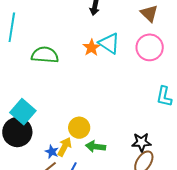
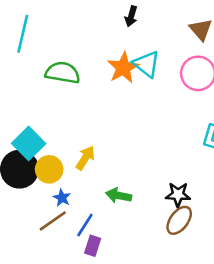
orange star: (91, 48) -> (123, 68), size x1.4
yellow circle: (79, 128) -> (49, 169), moved
yellow arrow: (65, 147) -> (85, 158), moved

